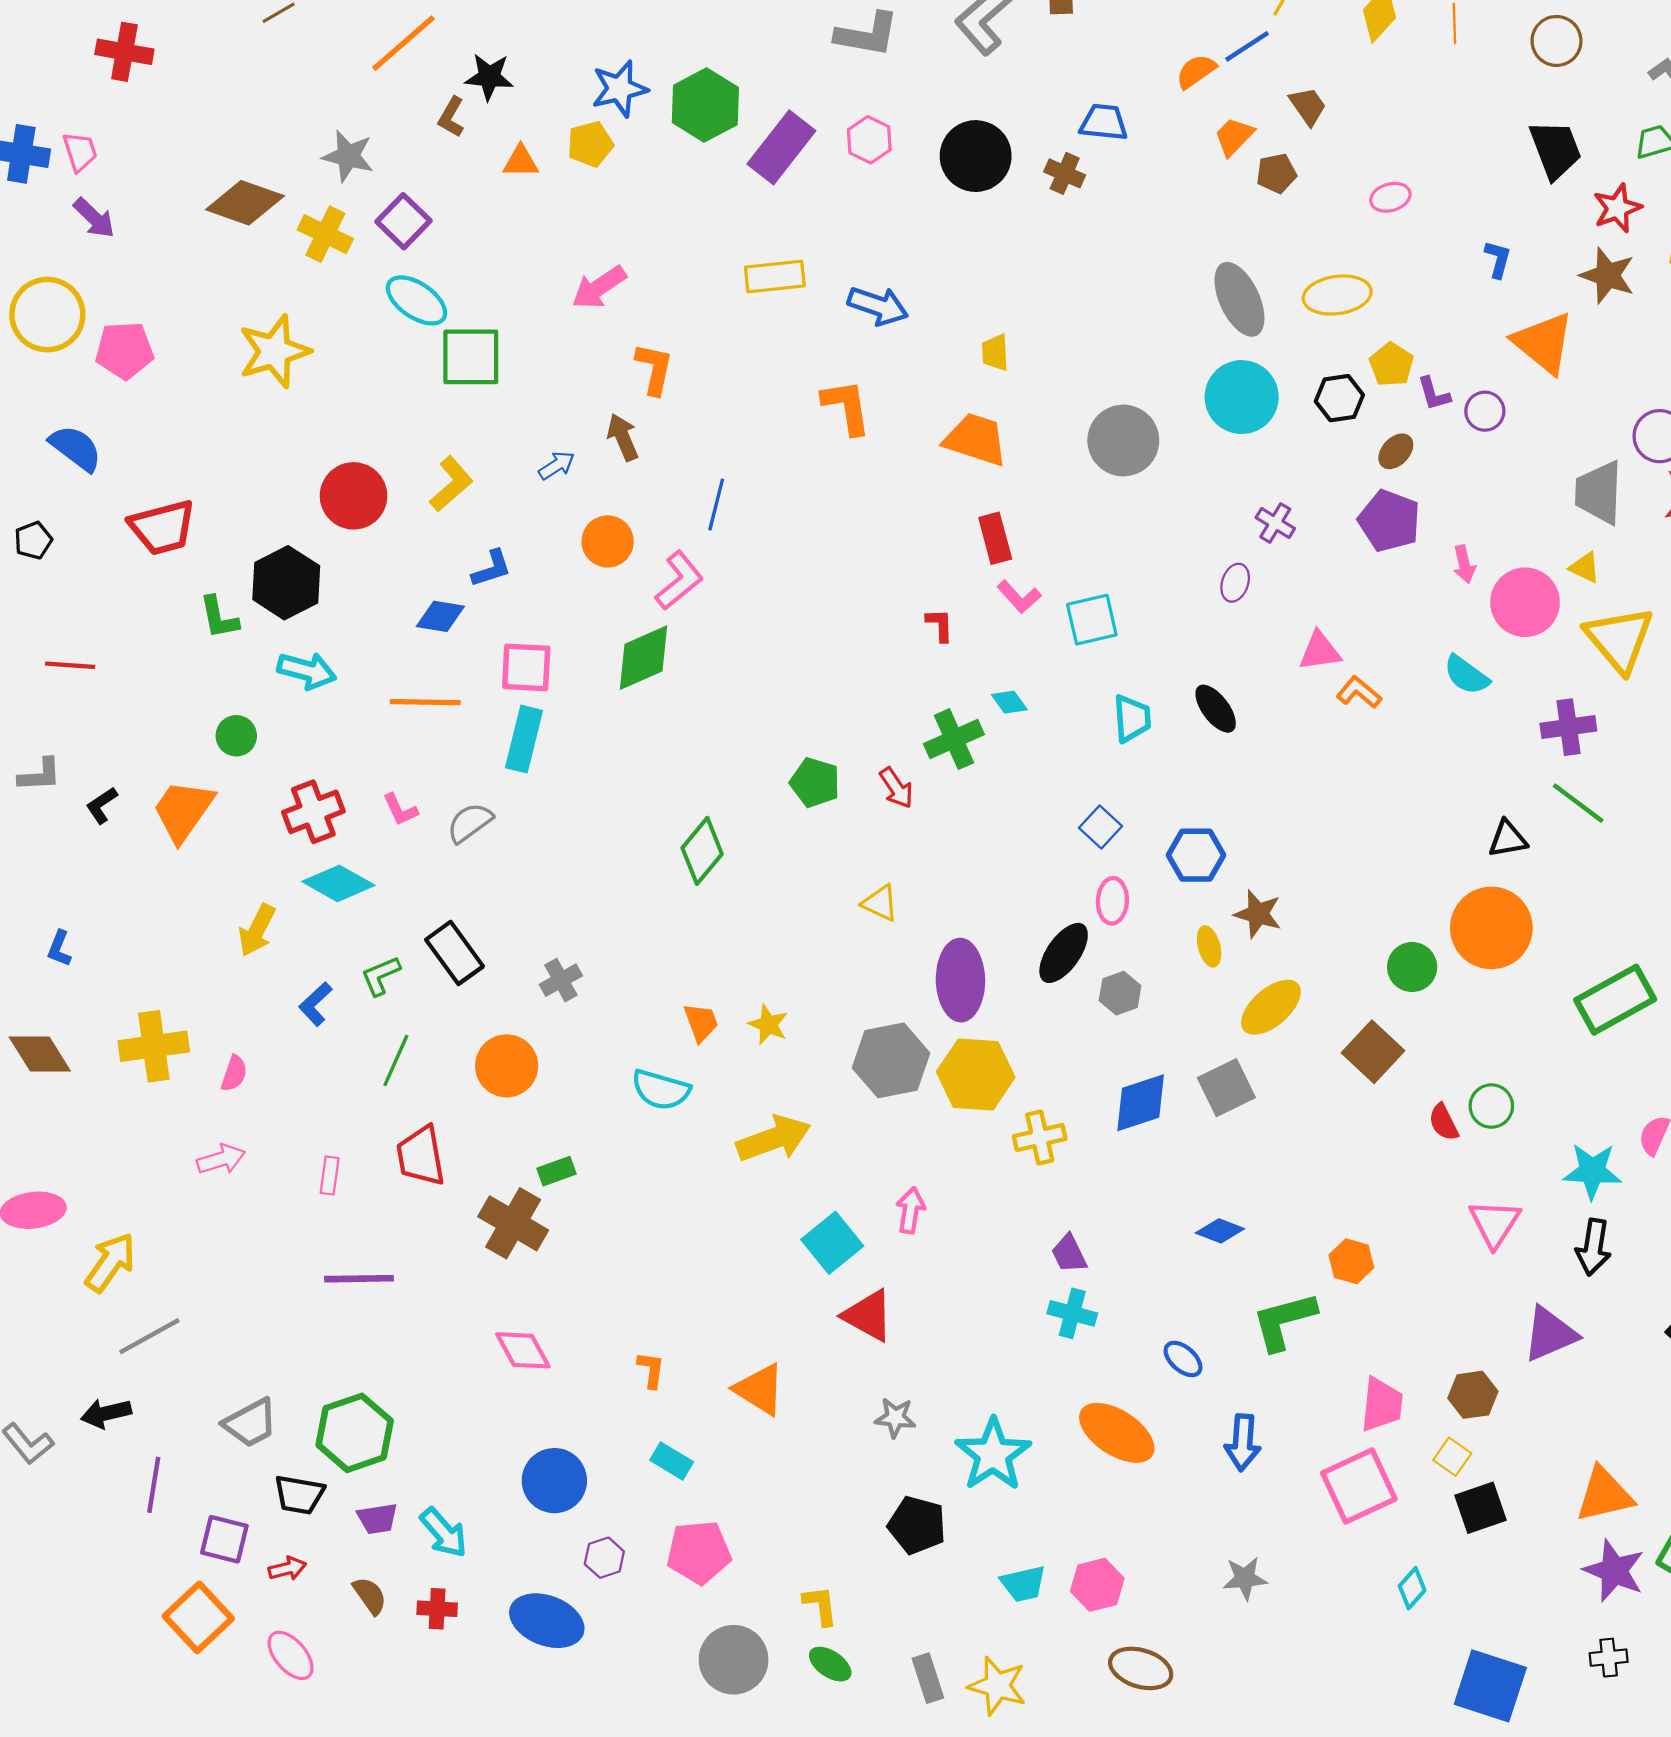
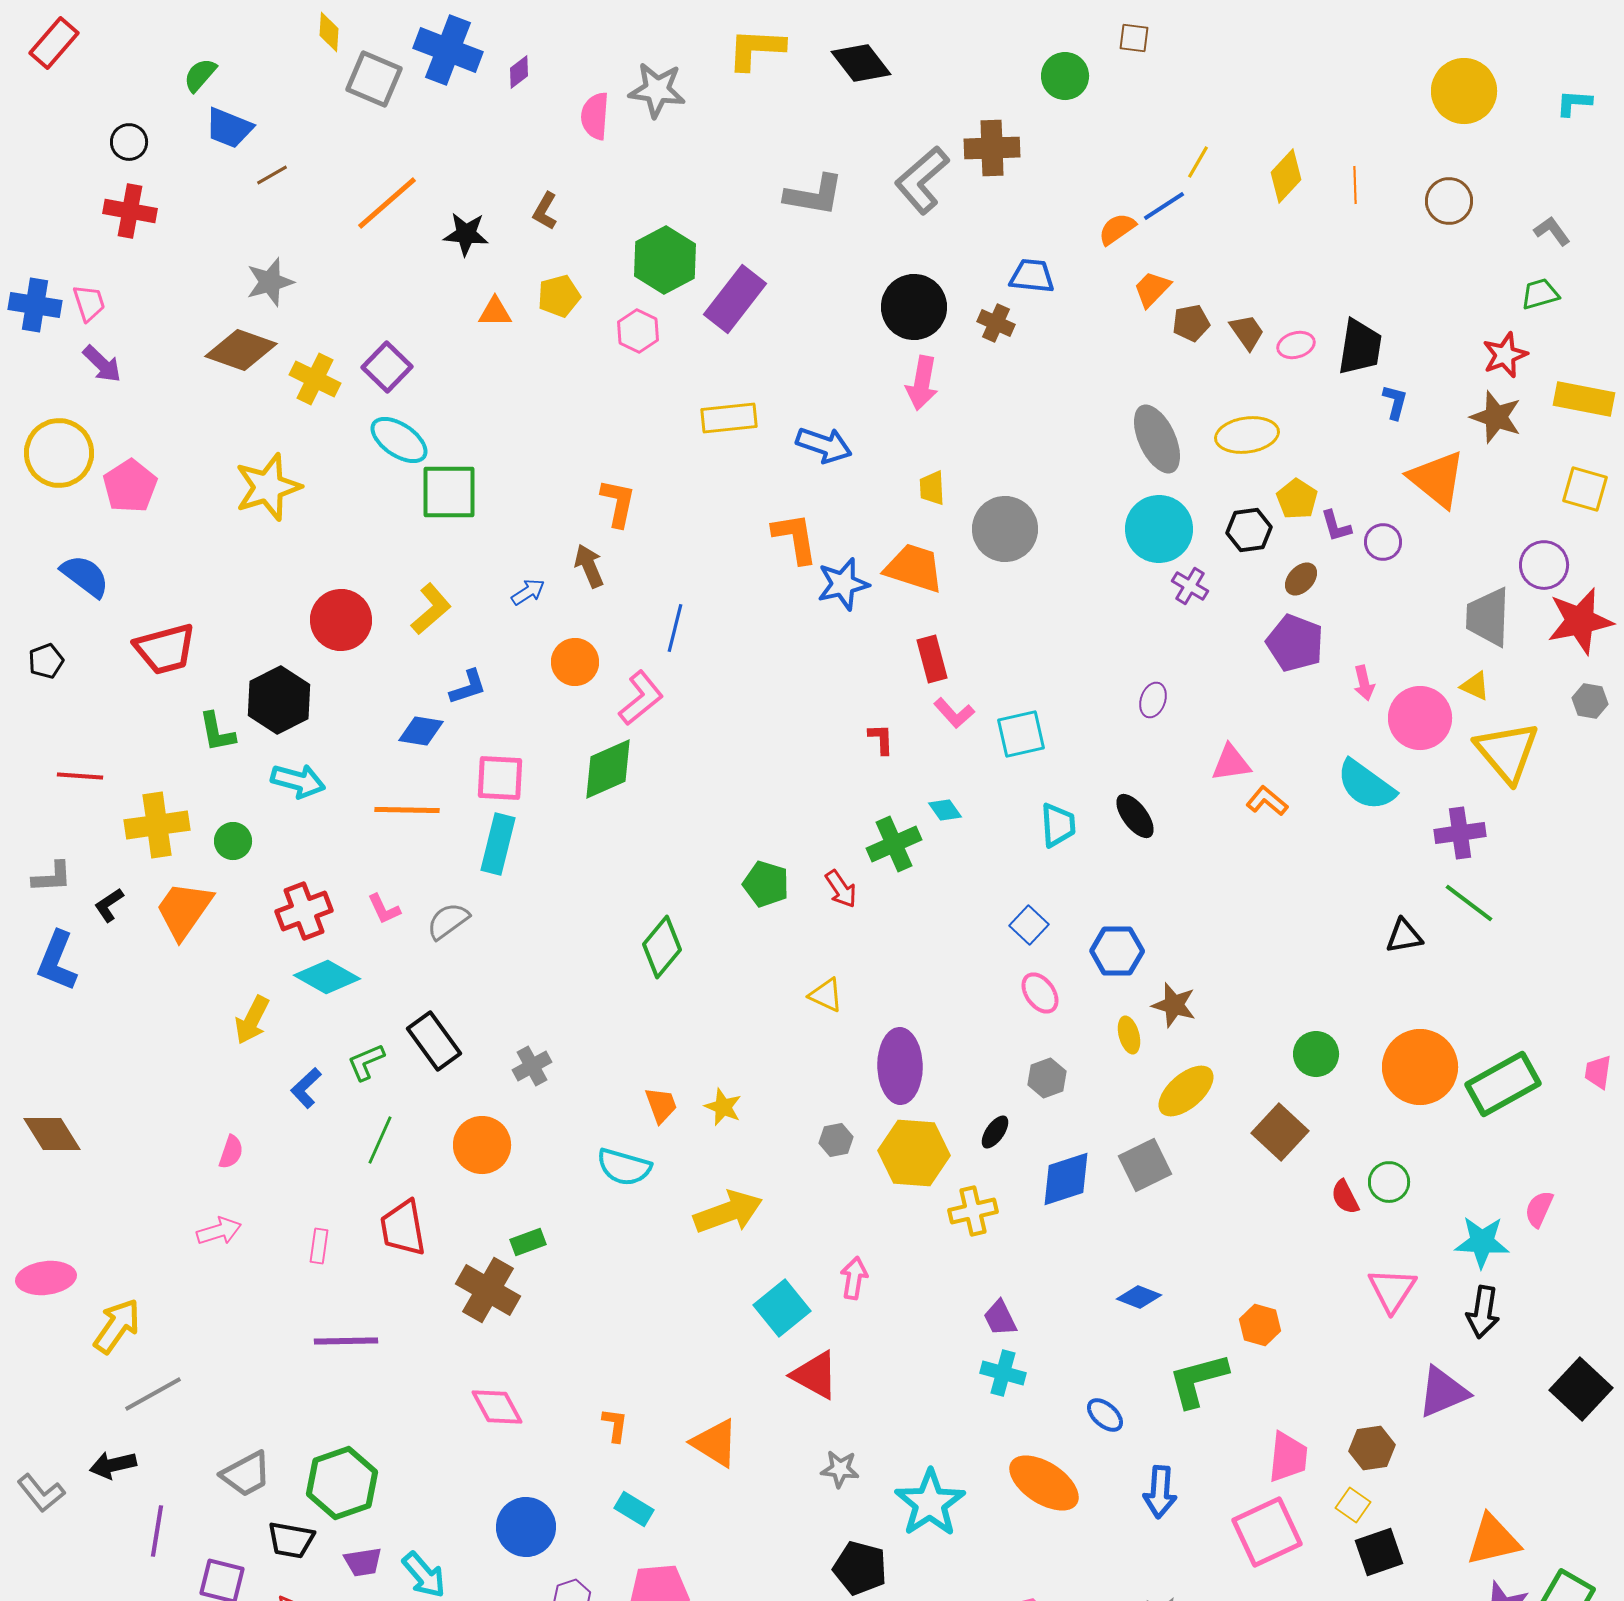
blue star: (620, 89) -> (843, 584), moved
brown trapezoid: (1308, 106) -> (1247, 332), moved
brown L-shape: (451, 117) -> (545, 211), moved
pink hexagon: (869, 140) -> (638, 331), moved
black trapezoid: (1555, 150) -> (1360, 347), moved, turned 30
gray star: (348, 156) -> (270, 282), moved, turned -30
pink arrow: (599, 287) -> (922, 383), moved, turned -46
pink pentagon: (124, 350) -> (130, 486), turned -30
gray circle: (1123, 440) -> (1005, 529), moved
purple cross: (1275, 523) -> (1190, 586), moved
cyan semicircle: (1466, 675) -> (1366, 785), size x1.4
pink ellipse: (1112, 901) -> (1040, 993), turned -39
orange circle: (1491, 928) -> (1420, 1067), moved
blue L-shape: (59, 949) -> (57, 961), moved, size x1.8
black ellipse: (1064, 953) -> (995, 1132), moved, size x0.6
yellow cross: (154, 1046) -> (157, 825), moved
gray hexagon: (891, 1060) -> (836, 1140), size x0.5

